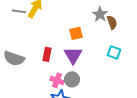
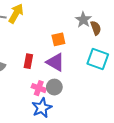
cyan square: (114, 52) -> (98, 59), size x1.5
purple triangle: (73, 55) -> (55, 62), turned -30

